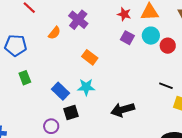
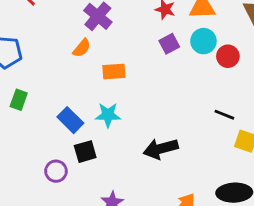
orange semicircle: (54, 33) -> (82, 48), moved
purple square: (127, 38) -> (169, 44), turned 32
orange rectangle: (90, 57) -> (114, 72), turned -42
green rectangle: (25, 78) -> (19, 100), turned 40

